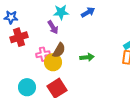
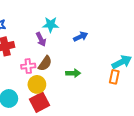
blue arrow: (88, 12) -> (81, 37), moved
yellow circle: (53, 62) -> (37, 84), moved

